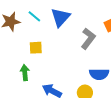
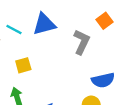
blue triangle: (60, 17) -> (44, 24), turned 45

